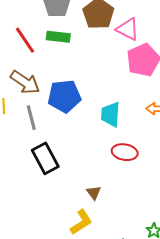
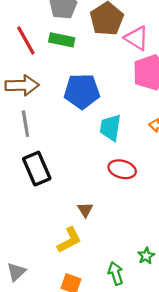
brown arrow: (25, 82) -> (22, 85), turned -40
blue pentagon: (64, 96) -> (82, 91), moved

